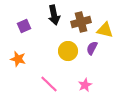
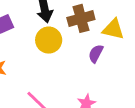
yellow circle: (68, 51) -> (49, 40), moved

